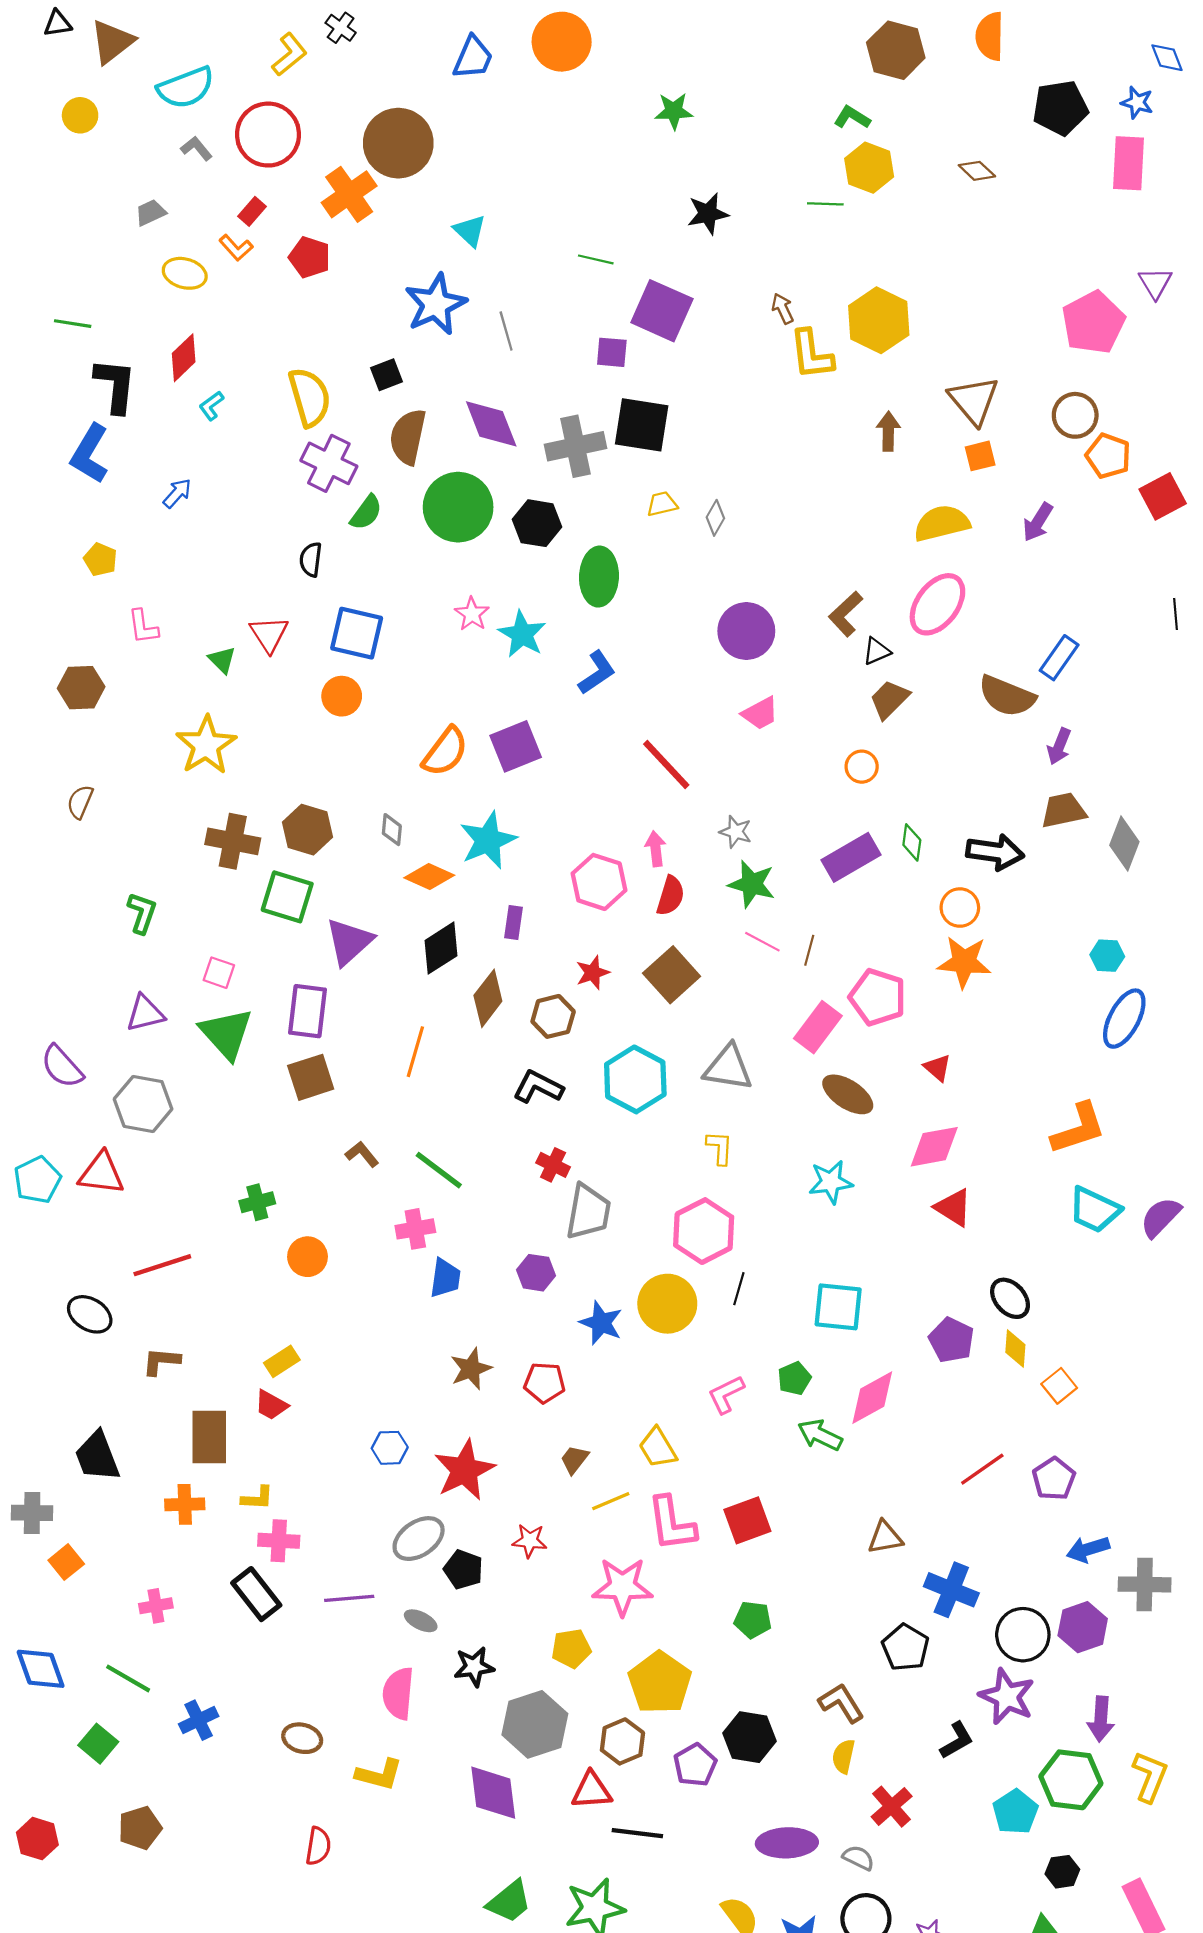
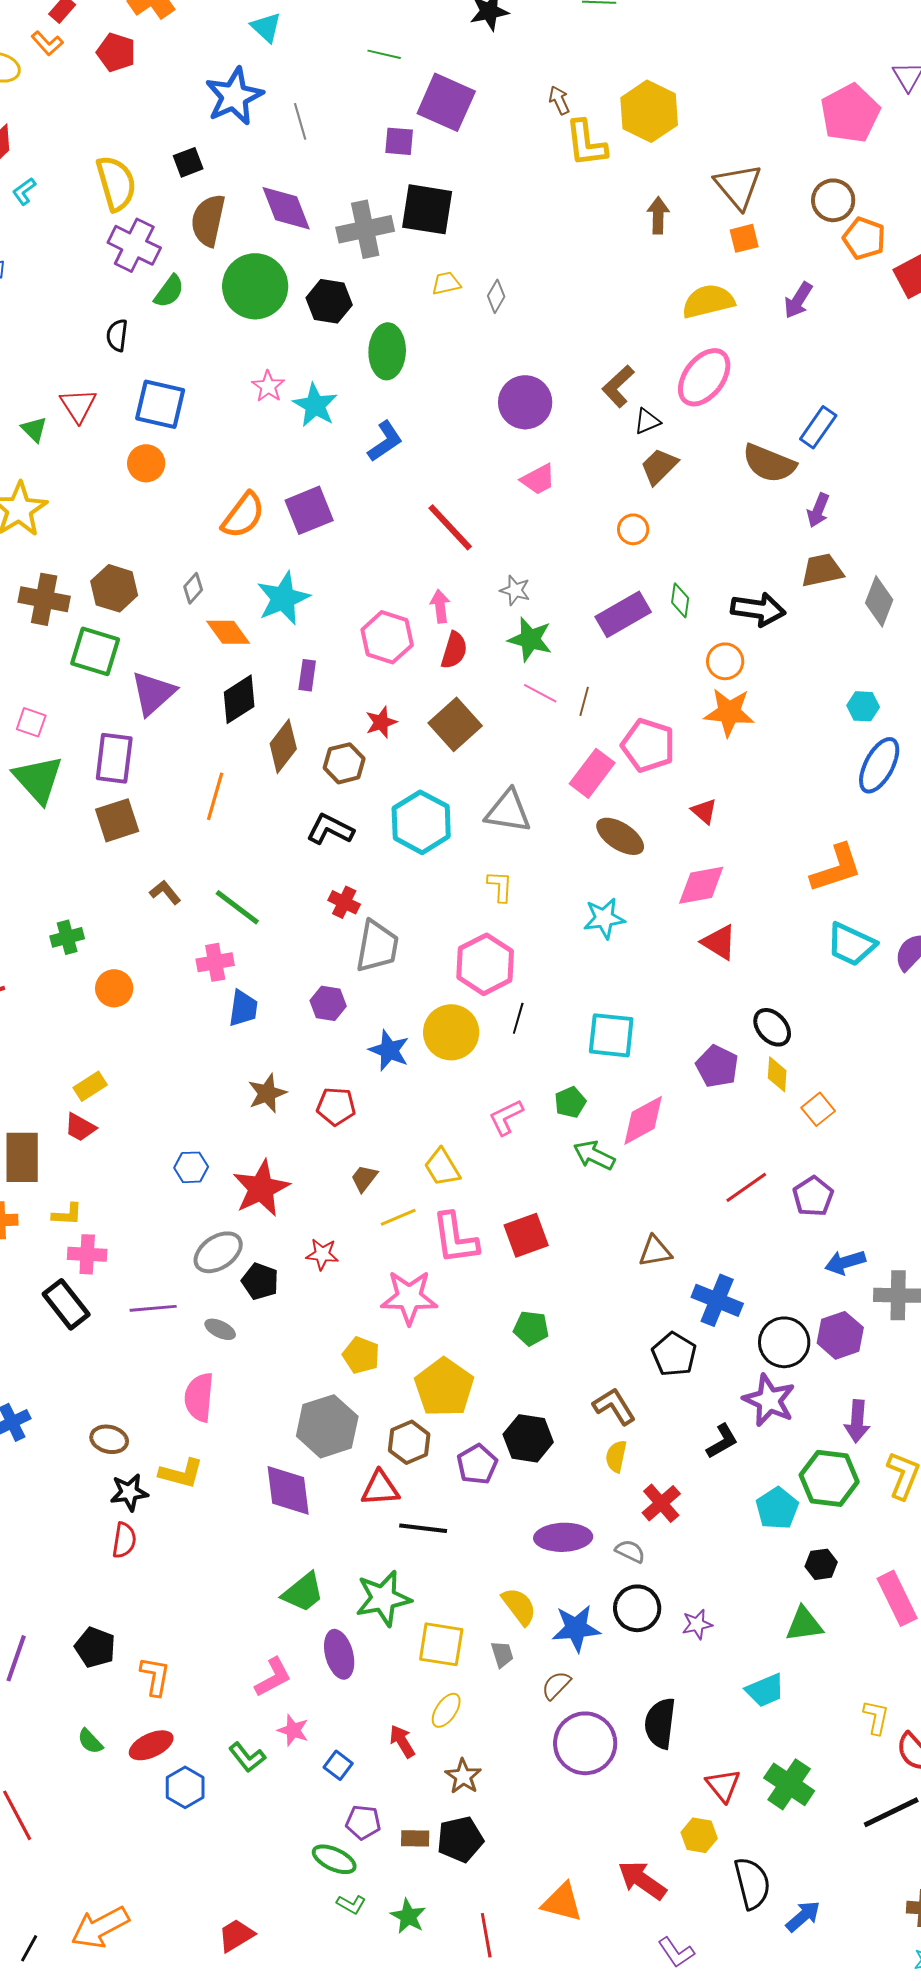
gray diamond: (392, 830) -> (193, 588), turned 36
orange diamond: (429, 877) -> (228, 632), turned 30
yellow pentagon: (571, 1649) -> (361, 1355), turned 30
black star: (474, 1667) -> (129, 1492), moved

